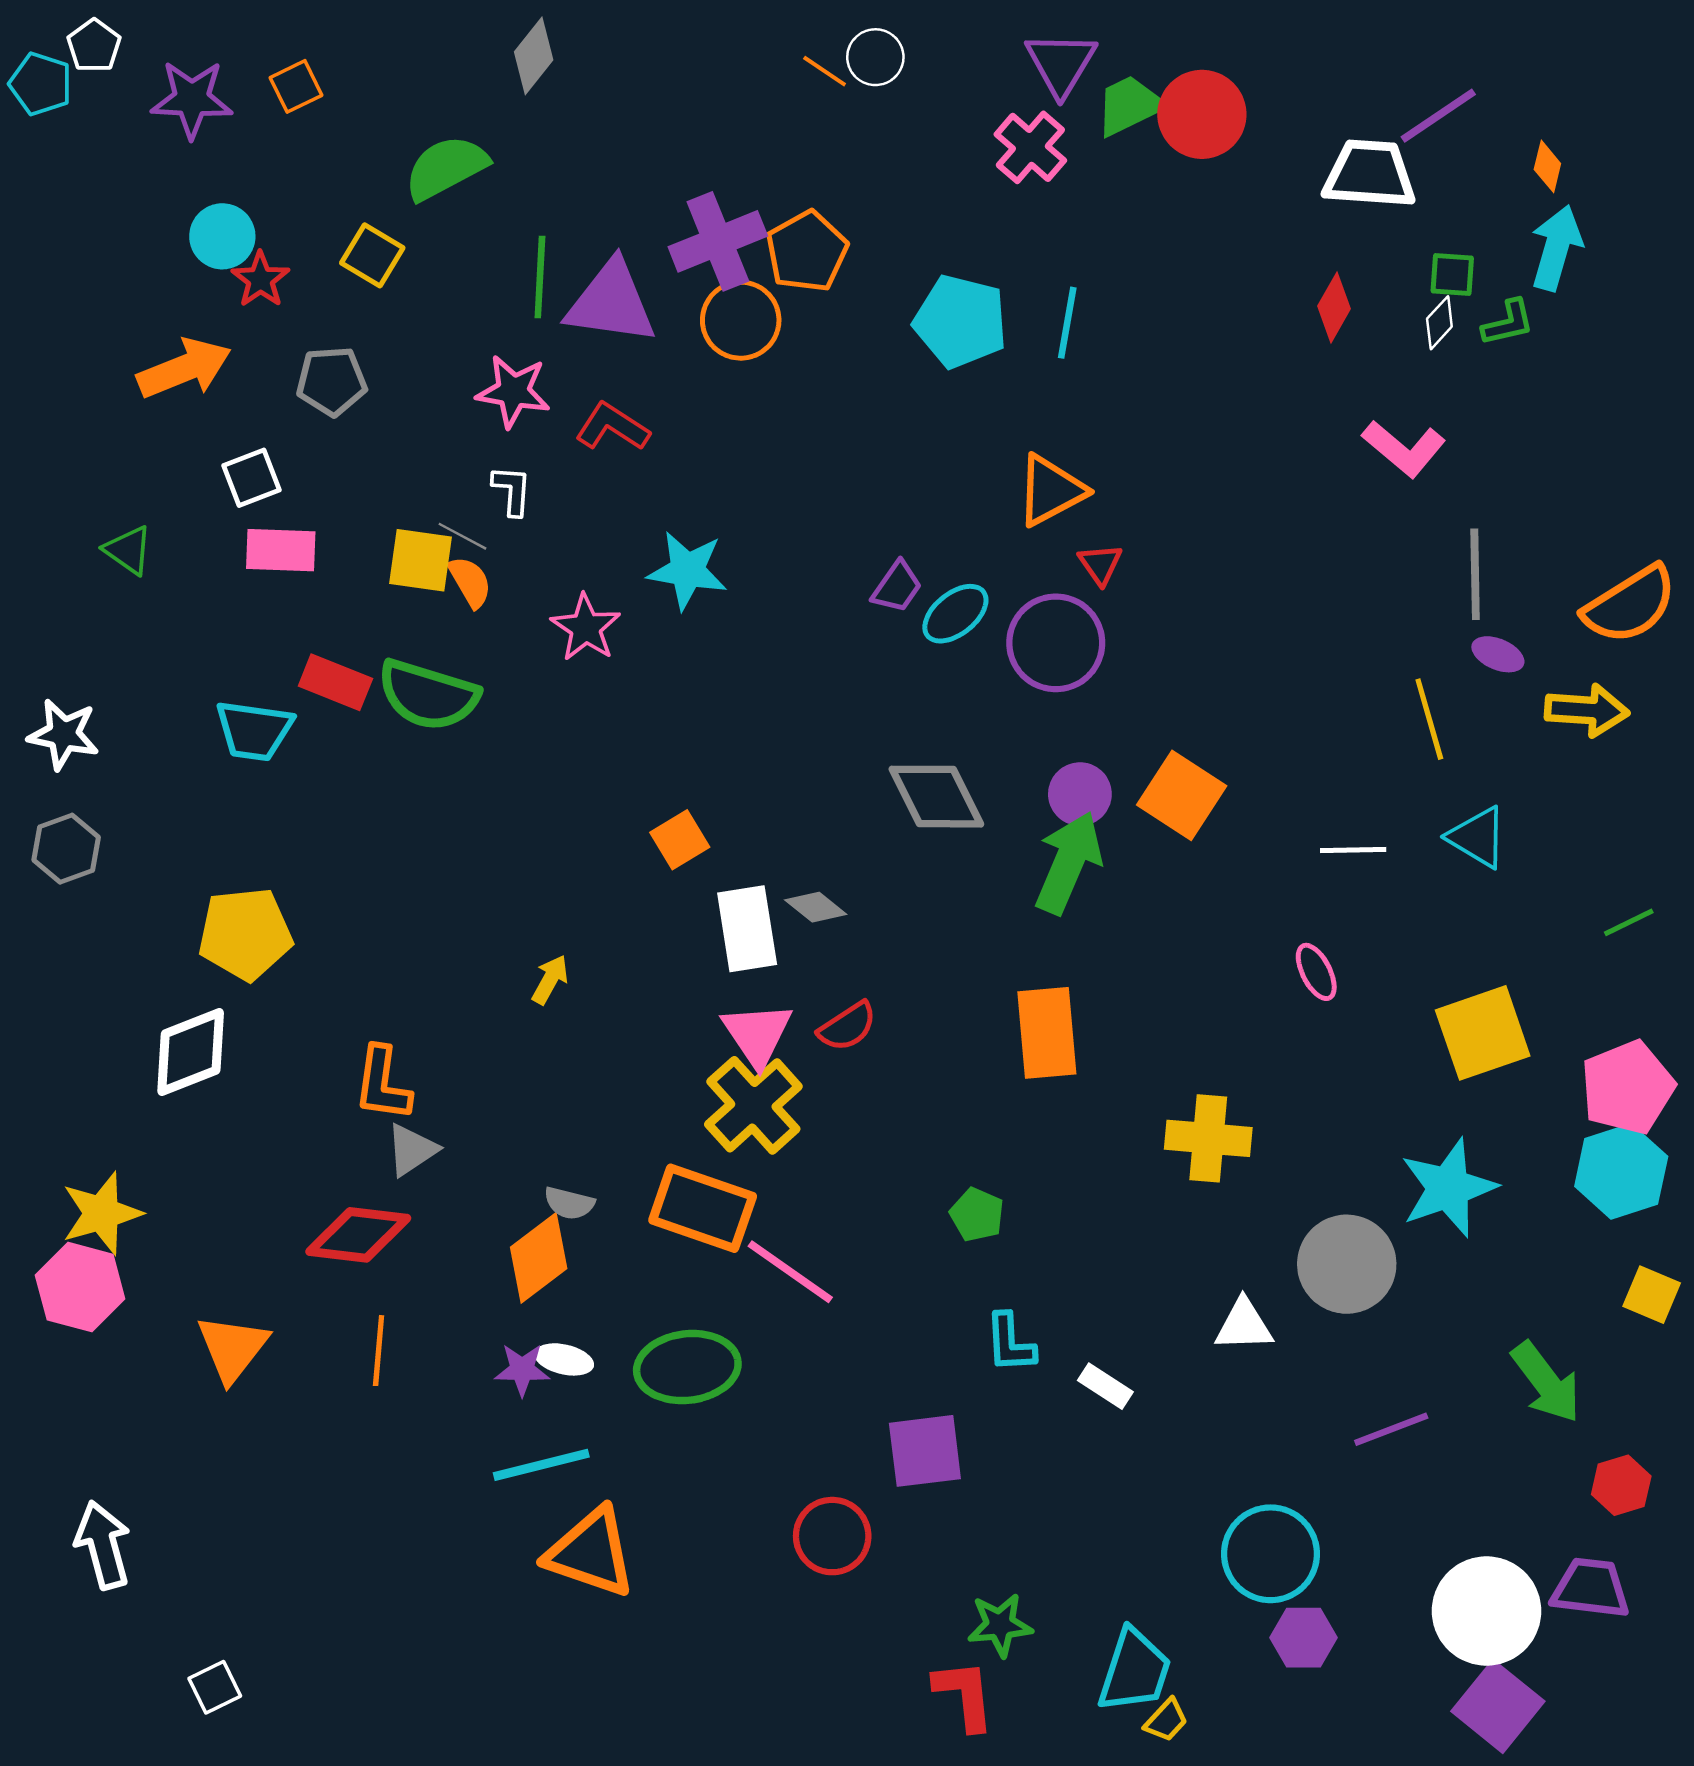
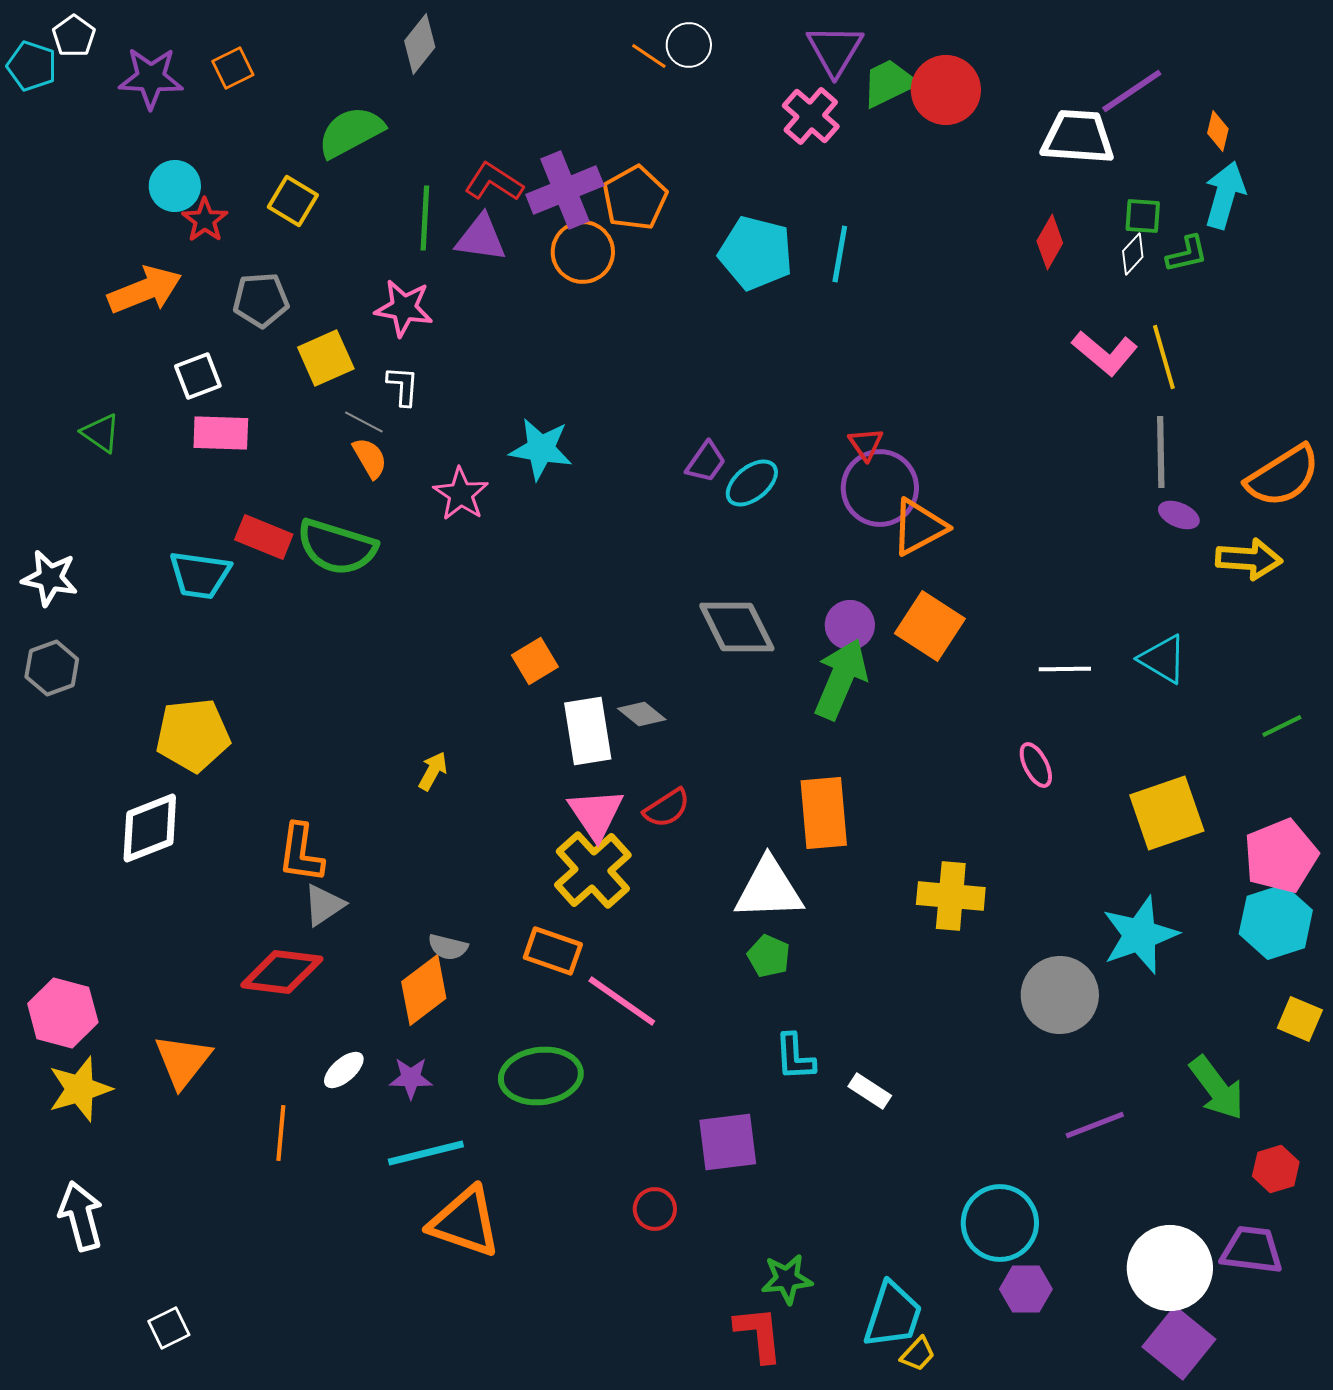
purple triangle: (611, 302) -> (481, 238), size x0.7
red L-shape: (612, 427) -> (494, 182), moved
orange triangle: (1051, 490) -> (919, 527), moved
yellow square: (421, 560) -> (326, 358), moved, turned -32
purple circle: (1056, 643) -> (880, 488), moved
yellow line: (1429, 719) -> (1164, 357), moved
orange rectangle: (703, 1208) -> (553, 951), size x0.7
yellow star: (102, 1213) -> (80, 1089), moved
white triangle: (1244, 1325) -> (769, 889), moved, size x1.5
orange line: (379, 1351) -> (281, 1133), moved
white ellipse: (564, 1359) -> (344, 1070), moved, turned -54
red circle: (832, 1536) -> (655, 1209), size x0.7

